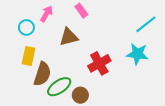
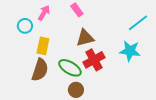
brown triangle: (69, 37) -> (85, 38), moved
yellow rectangle: (29, 56) -> (43, 46), moved
green ellipse: (59, 87) -> (70, 68), moved, turned 65

